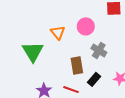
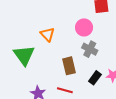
pink circle: (86, 26) -> (84, 27), moved
black rectangle: (94, 79) -> (95, 78), moved

